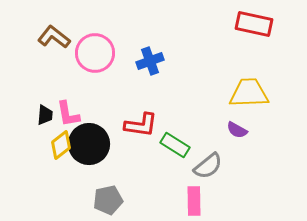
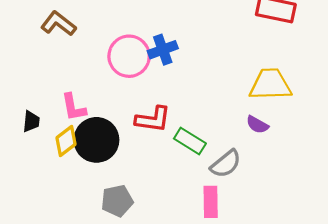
pink circle: (95, 53) -> (129, 56), moved
black trapezoid: (45, 115) -> (31, 121), moved

